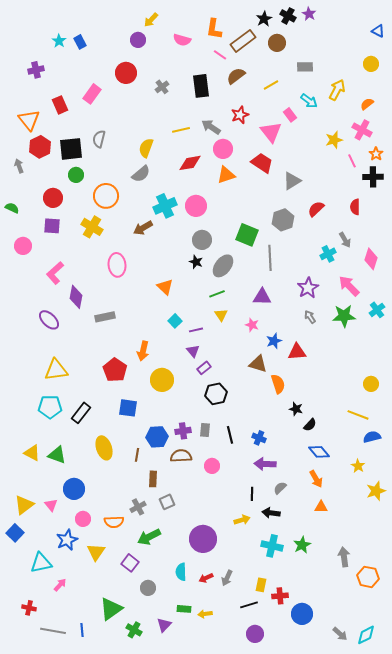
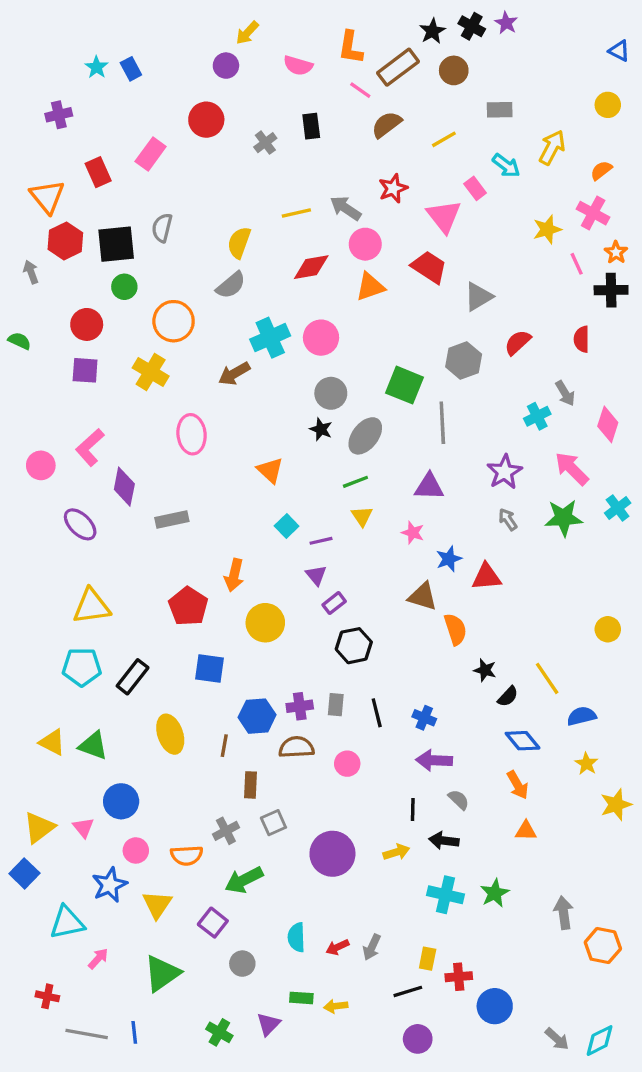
black rectangle: (201, 86) -> (311, 126), moved, size x0.7
pink circle: (23, 246) -> (41, 465), moved
yellow line: (358, 415) -> (547, 678), moved, turned 35
blue semicircle: (372, 437) -> (582, 716), moved
gray semicircle: (280, 488) -> (459, 800), turned 88
purple circle: (203, 539) -> (332, 854), moved
green triangle: (111, 609) -> (162, 973), moved

